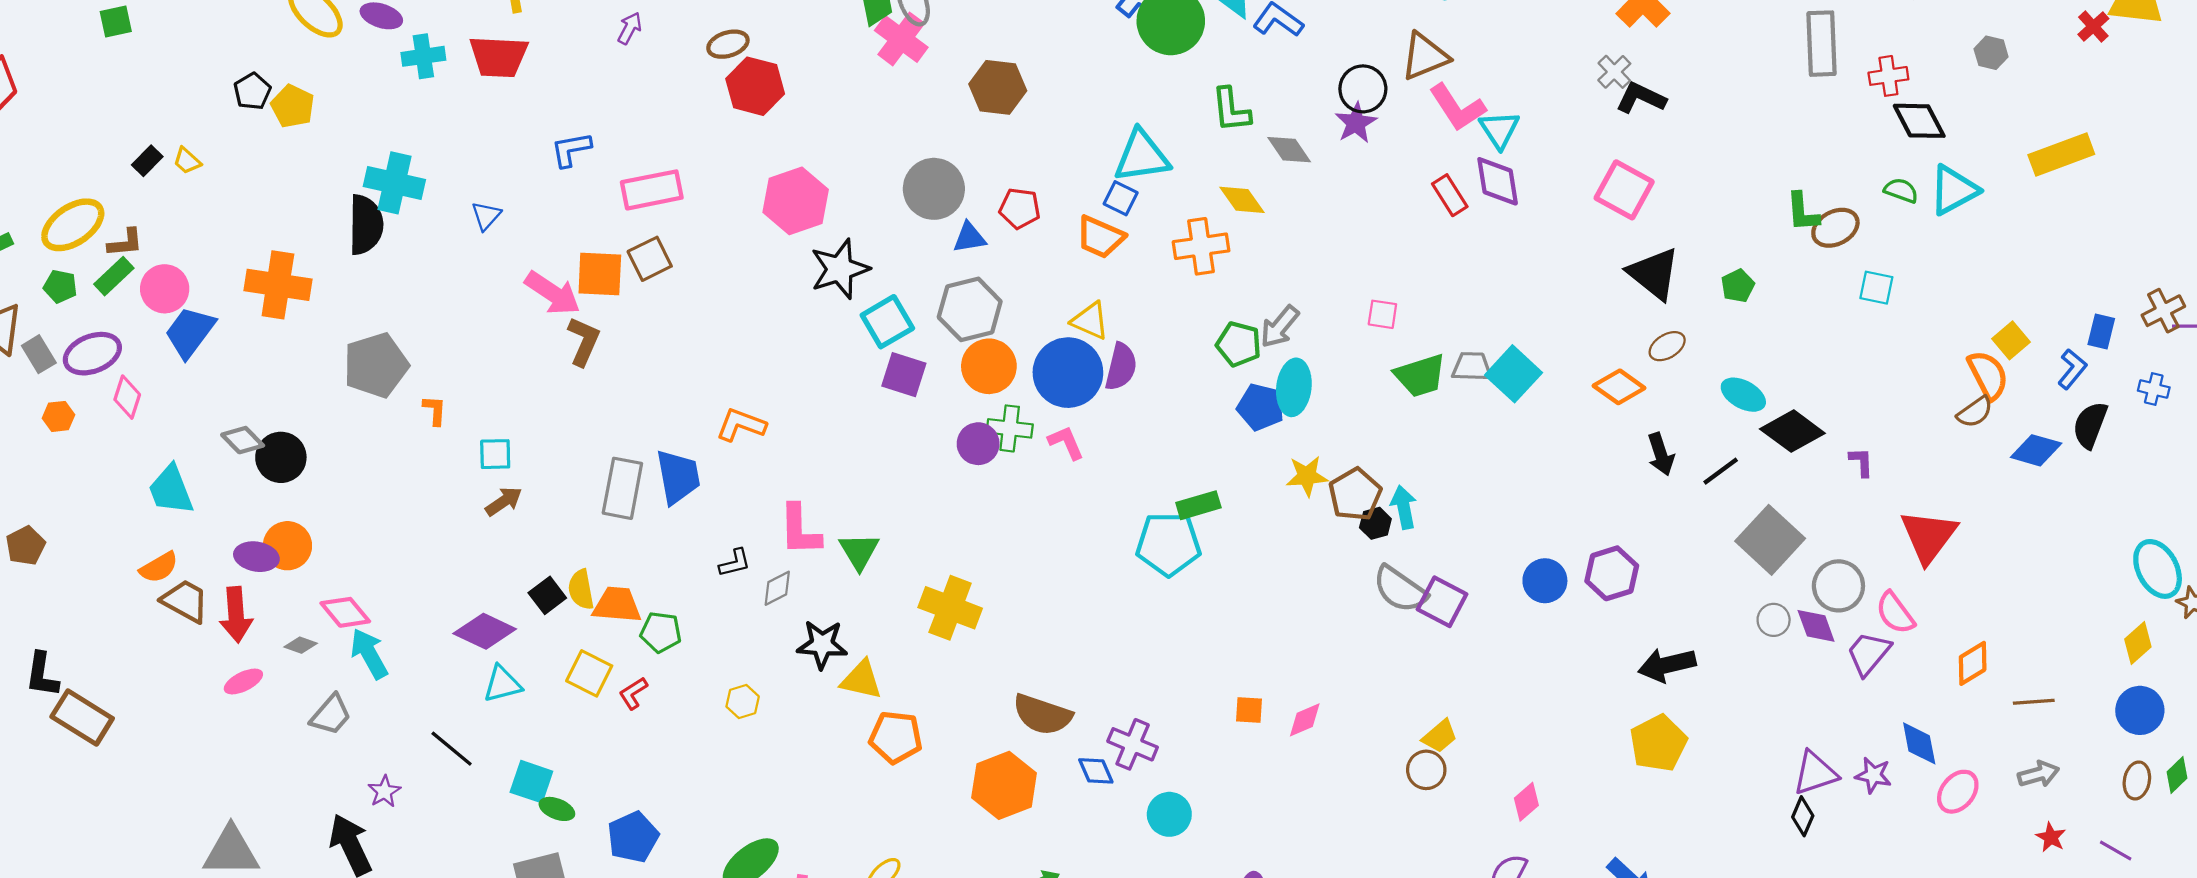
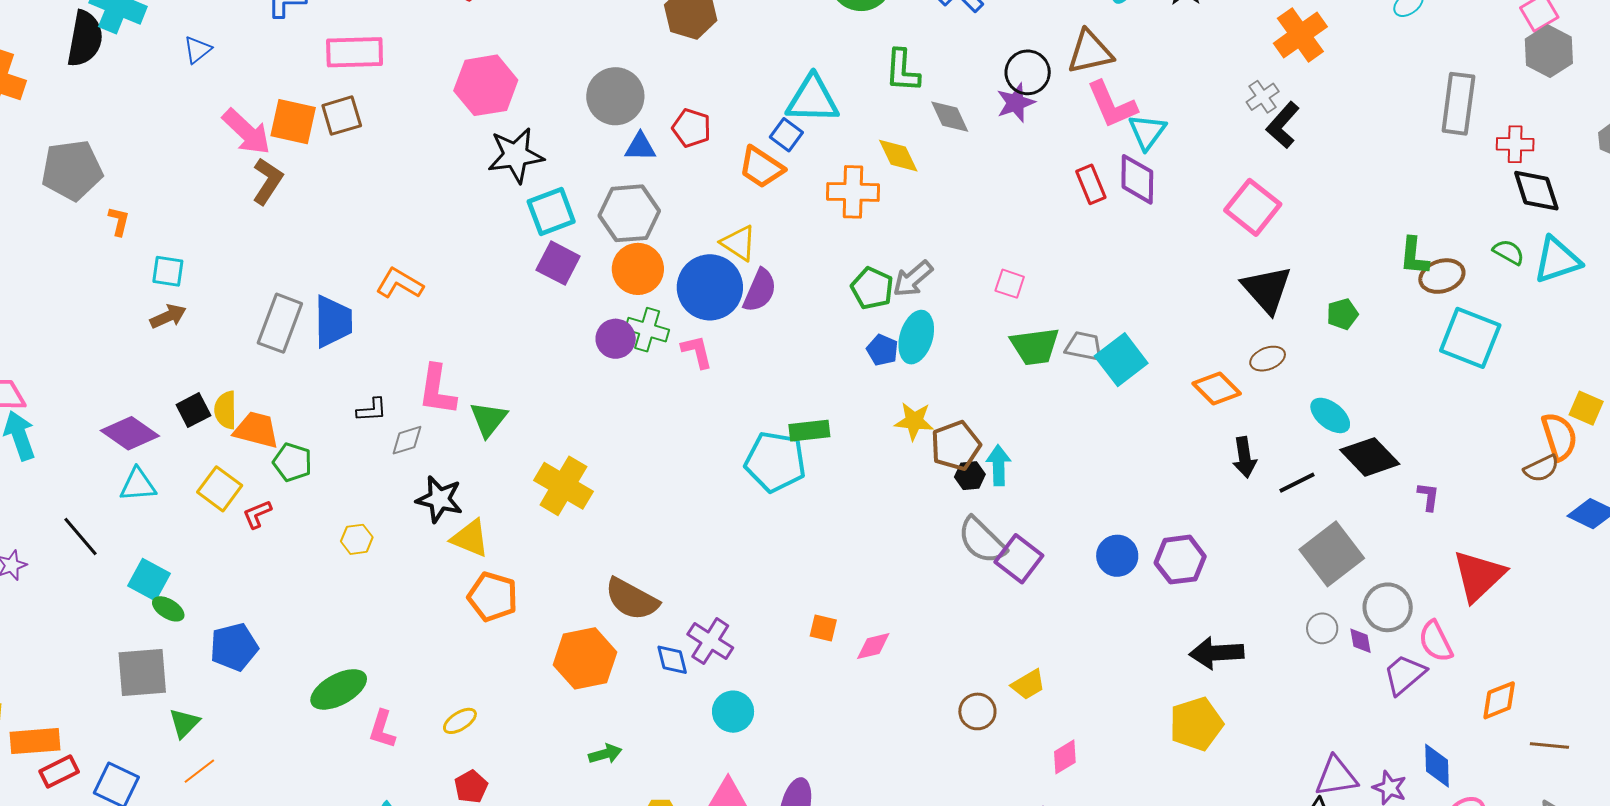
black L-shape: (1641, 98) -> (1283, 125), turned -84
cyan square: (1876, 288) -> (1470, 338), size x1.8
yellow square: (2011, 340) -> (1586, 408), turned -36
blue pentagon: (1261, 407) -> (882, 350), size x0.7
purple diamond: (1816, 626) -> (1361, 641), size x0.7
yellow trapezoid: (1440, 736) -> (1028, 685), moved

